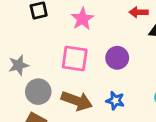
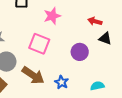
purple circle: (117, 58) -> (80, 52), moved

